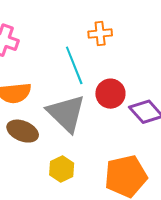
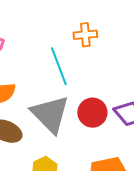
red circle: (110, 94) -> (92, 113), moved

